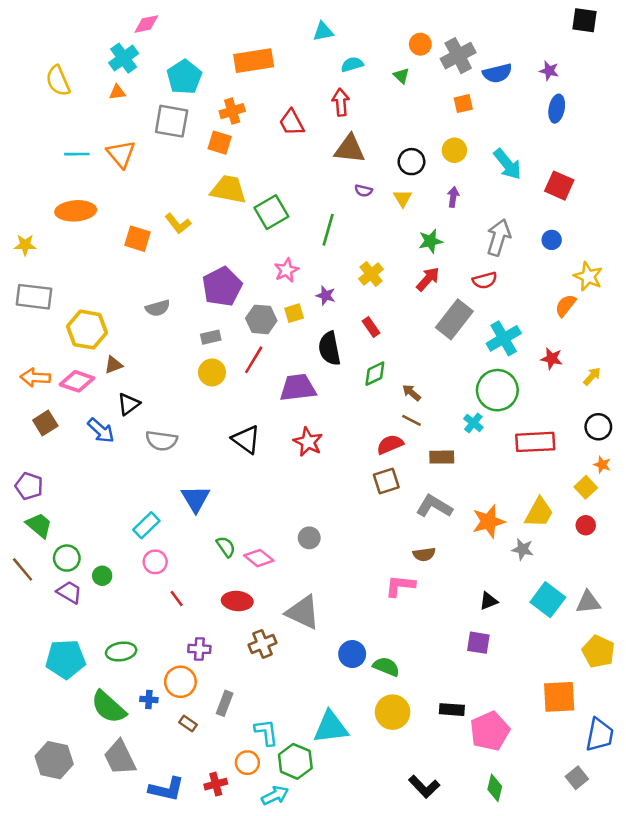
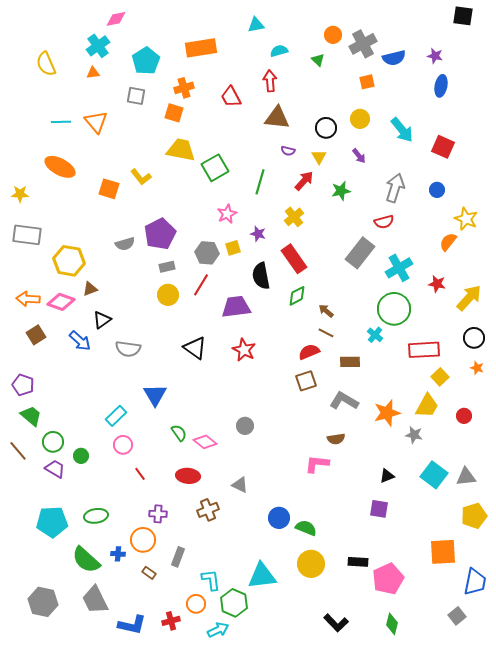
gray square: (172, 121) -> (136, 96), size x0.7
purple arrow: (453, 197) -> (359, 156), turned 133
orange ellipse: (76, 211) -> (60, 167), turned 32
red arrow: (428, 279) -> (304, 181), moved
purple pentagon: (222, 287) -> (160, 234), moved
red rectangle: (371, 327) -> (294, 259), size x1.8
yellow arrow: (592, 376) -> (469, 298), size x1.8
yellow square: (586, 487) -> (440, 377), moved
gray triangle: (303, 612) -> (240, 485), size x0.6
yellow pentagon: (598, 652) -> (474, 516), turned 30

